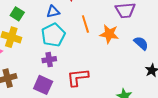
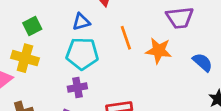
green square: (17, 14) -> (32, 26), turned 32
cyan pentagon: (53, 35) -> (82, 54), turned 30

